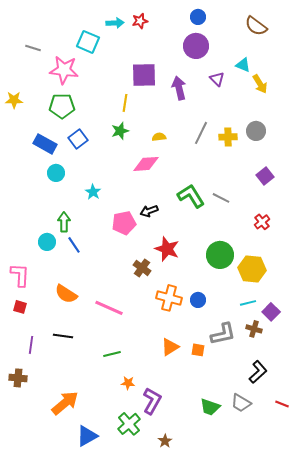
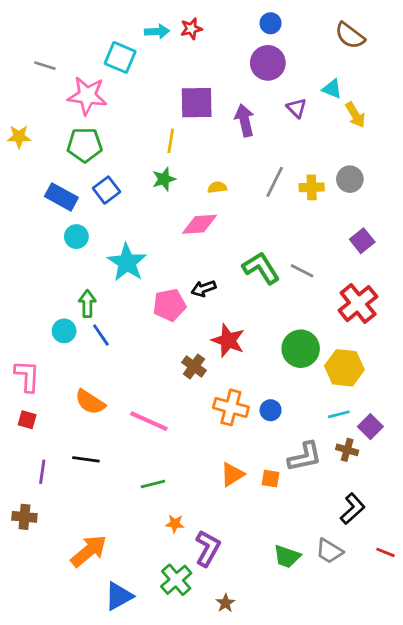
cyan star: (93, 192) -> (127, 263), size x1.8
red cross: (262, 222) -> (358, 304), size x1.8

